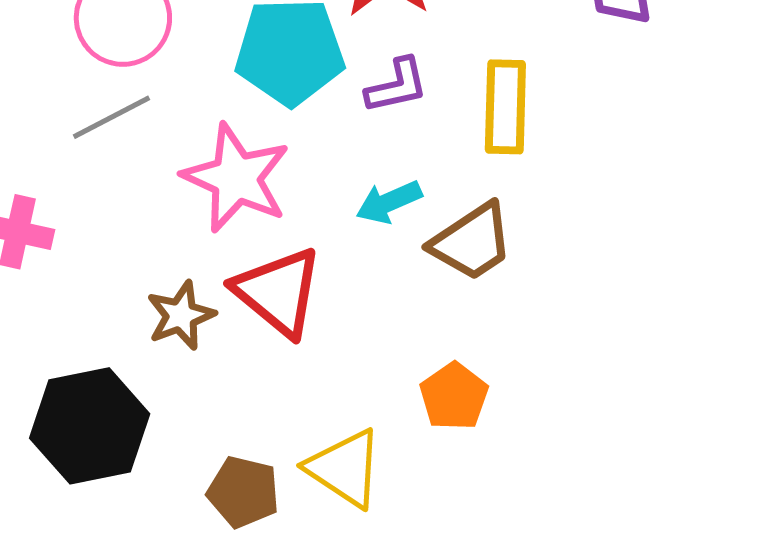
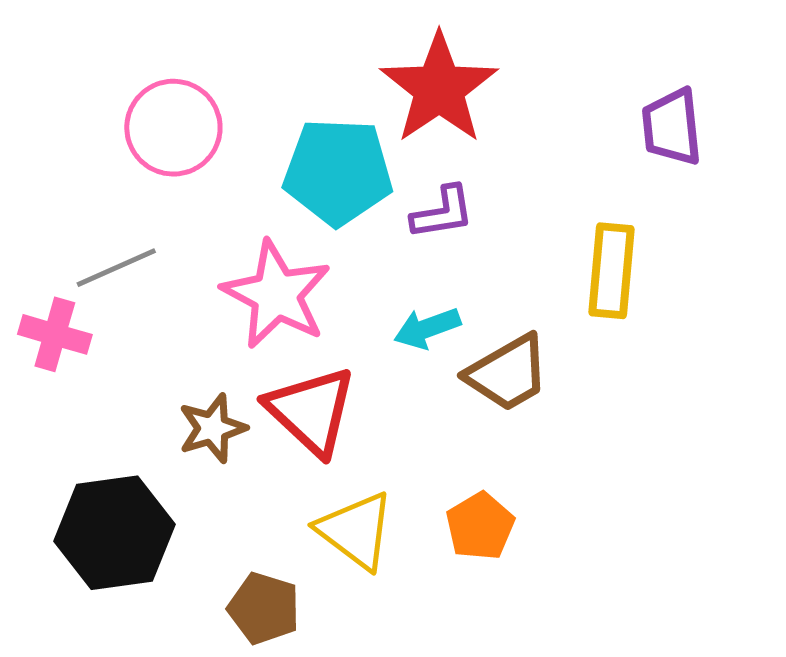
yellow rectangle: (505, 107) -> (611, 271), moved
gray line: (112, 117) -> (116, 268), moved
yellow triangle: (345, 468) -> (356, 531), moved

